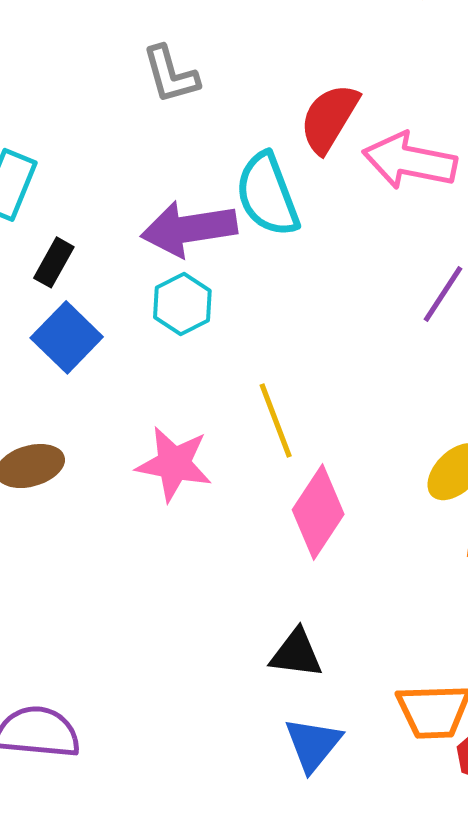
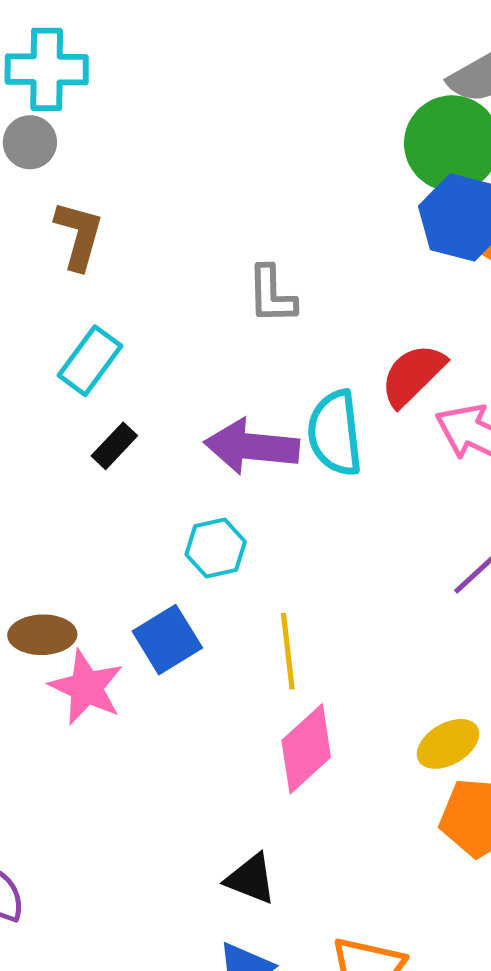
cyan hexagon: (182, 304) -> (216, 548), moved
blue square: (67, 337) -> (167, 640), moved
pink star: (174, 464) -> (86, 687), moved

